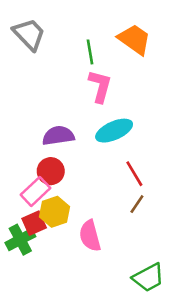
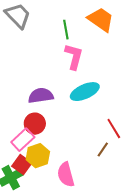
red line: (134, 174) -> (114, 129), moved
red square: (34, 223) -> (22, 165), turned -30

